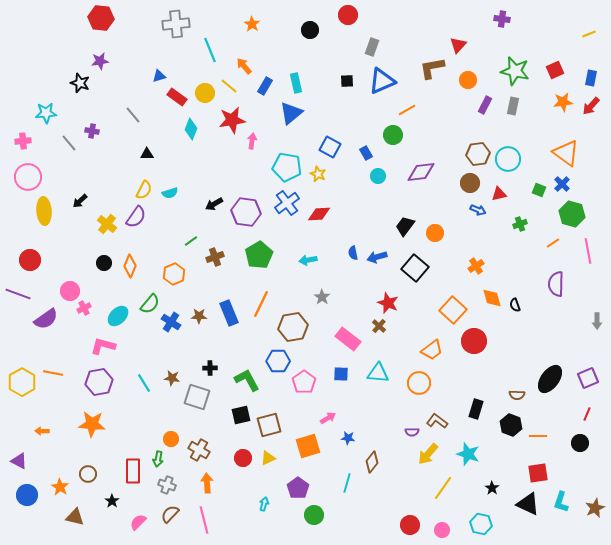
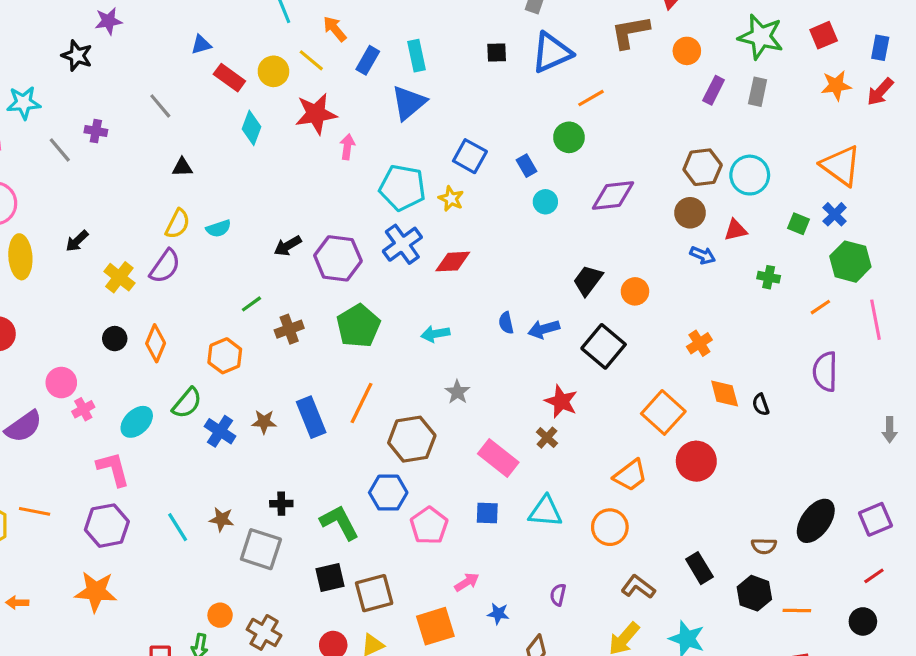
green cross: (520, 224) -> (769, 277), turned 32
pink L-shape: (103, 346) -> (113, 469), turned 60
black rectangle: (476, 409) -> (699, 568), turned -48
red line: (587, 414) -> (874, 576), turned 32
purple semicircle: (412, 432) -> (558, 595), moved, turned 104

